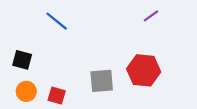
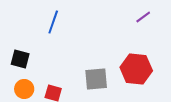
blue line: (57, 21) -> (53, 22), turned 70

